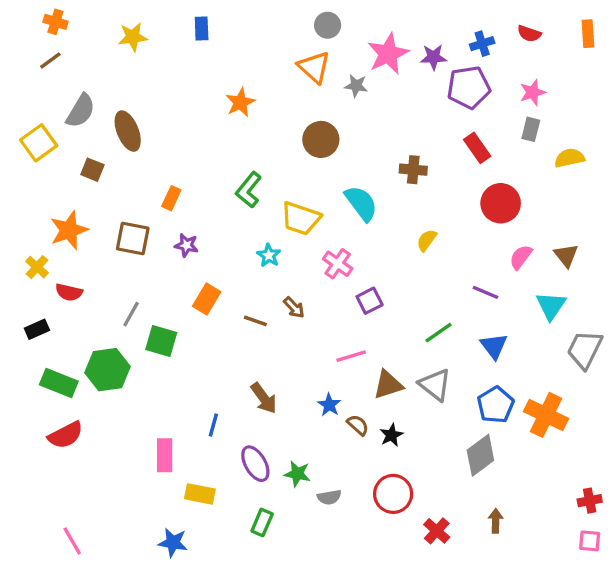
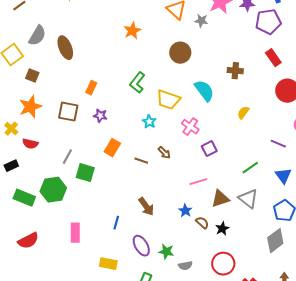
brown square: (92, 170) -> (32, 76), moved
red semicircle: (66, 435) -> (28, 241), moved
pink rectangle: (165, 455) -> (75, 233), moved

